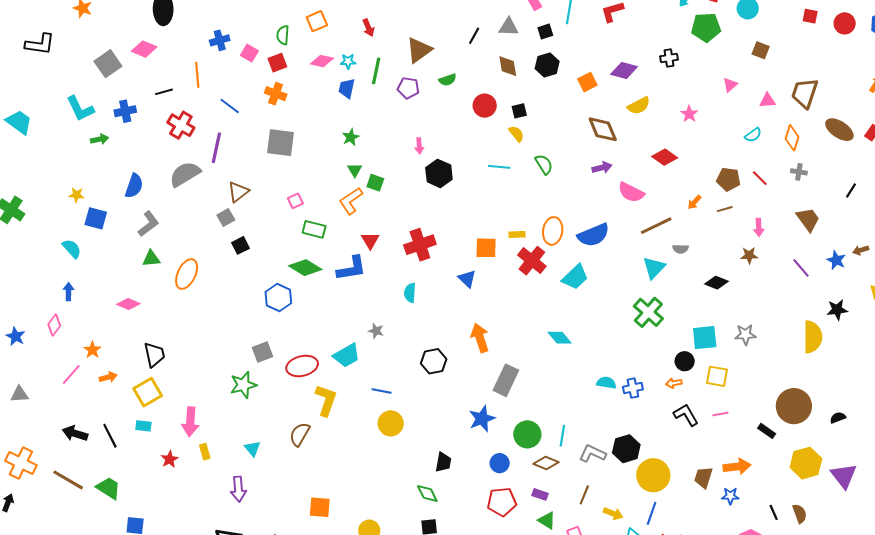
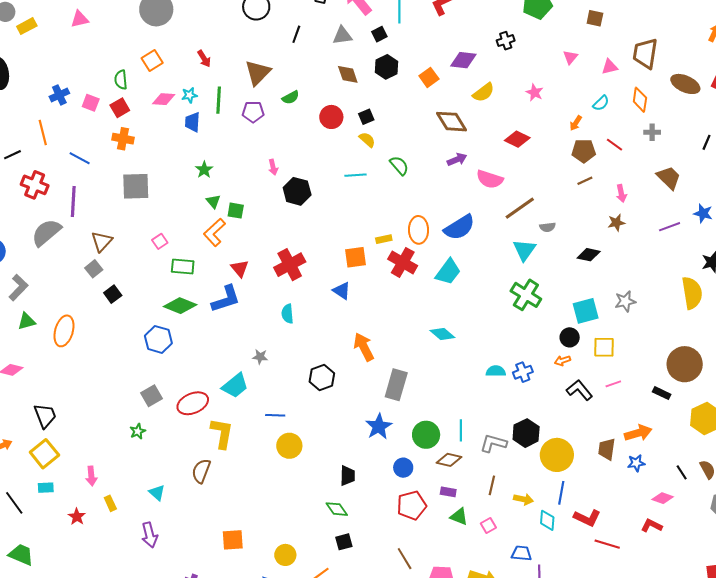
black line: (474, 36) -> (296, 34), moved
orange arrow: (694, 202) -> (576, 123), moved
purple line: (801, 268) -> (670, 227), turned -60
green star: (243, 385) -> (138, 431), size x0.6
pink arrow: (190, 422) -> (91, 476), size x0.7

